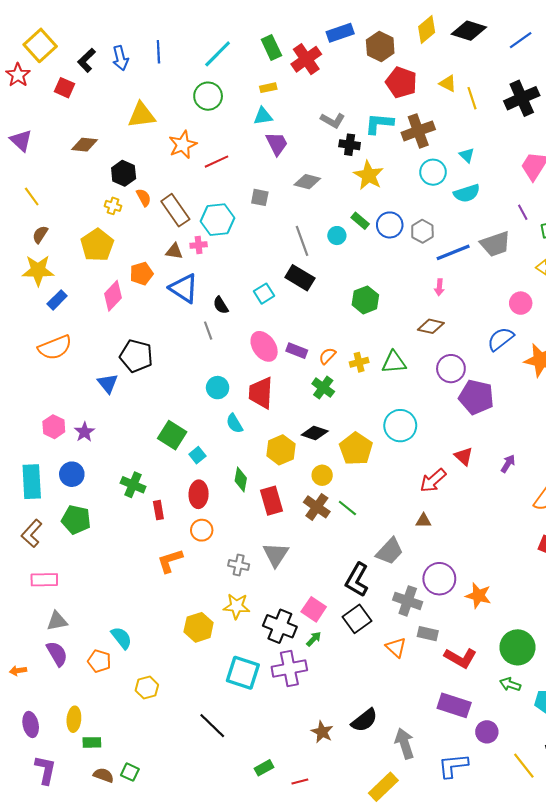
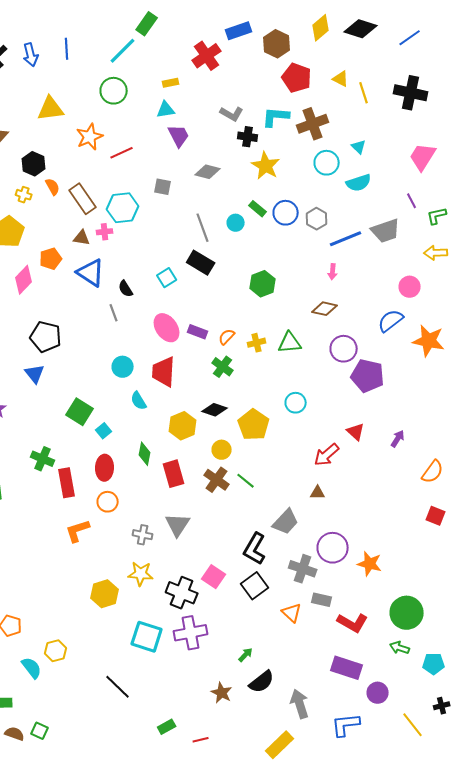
green rectangle: (271, 48) -> (147, 24), moved, turned 60
black cross: (522, 98) -> (411, 93), turned 36
blue triangle: (108, 383) -> (35, 374), moved
cyan circle: (400, 426) -> (296, 403), size x0.7
red rectangle: (158, 510) -> (67, 483), size x1.6
cyan semicircle: (121, 638) -> (32, 668), moved
green arrow: (314, 639) -> (246, 655), moved

